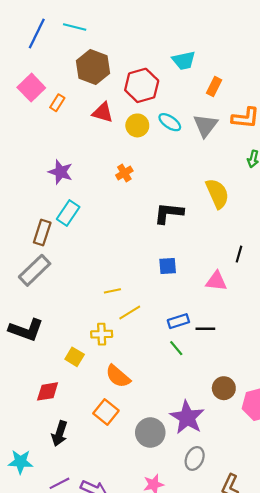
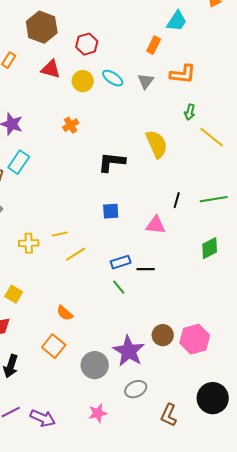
cyan trapezoid: (184, 61) -> (177, 21), moved, turned -45
red hexagon: (142, 85) -> (87, 44), size x0.7
gray triangle: (205, 125) -> (146, 81), size x0.7
yellow cross: (102, 334) -> (29, 243), moved
yellow square: (75, 357) -> (14, 294), moved
orange semicircle: (118, 376) -> (65, 313), size x0.7
brown circle: (224, 388) -> (163, 335), moved
gray ellipse: (195, 458) -> (136, 389), turned 40

